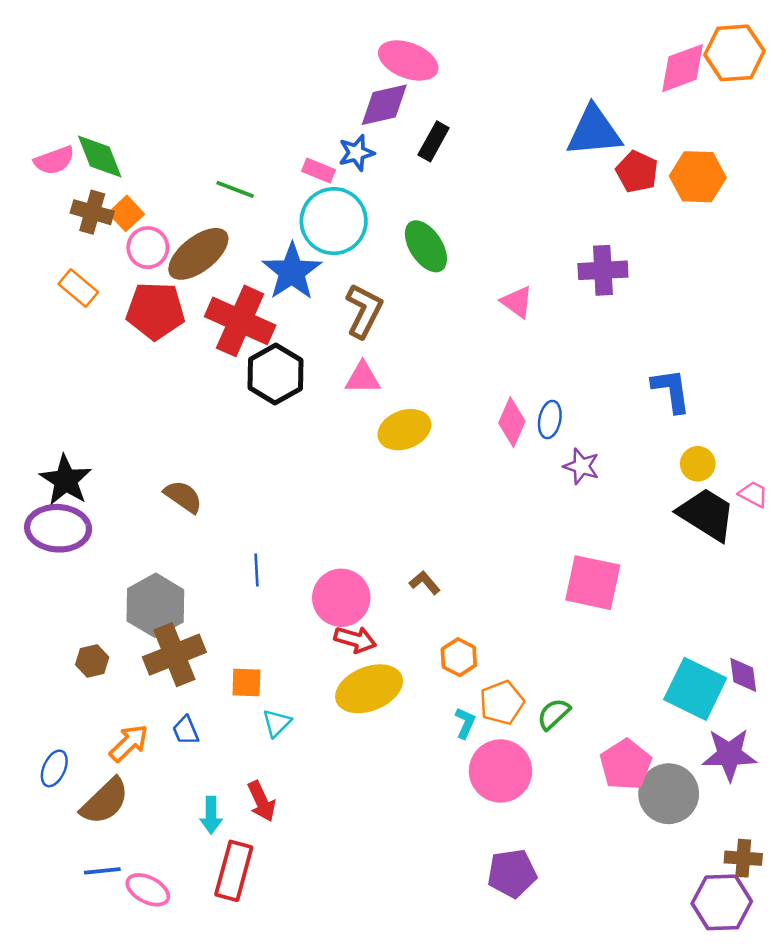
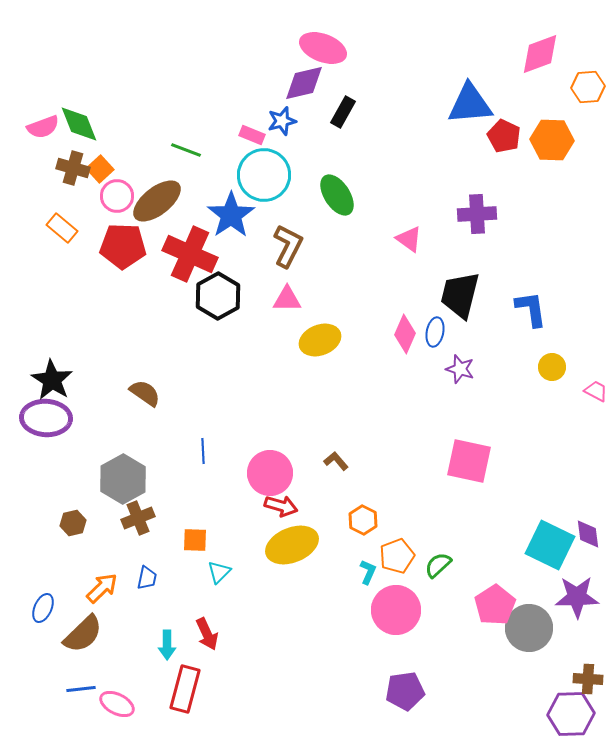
orange hexagon: (734, 53) -> (588, 87), moved, size x0.7
black trapezoid: (707, 514) -> (460, 295), moved, turned -108
brown cross: (174, 655) -> (138, 518), size x0.7
blue trapezoid: (186, 731) -> (147, 578), turned -145

